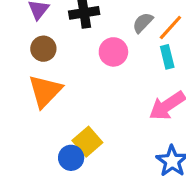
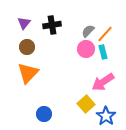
pink circle: (113, 52) -> (86, 49), moved
yellow square: (87, 142) -> (86, 104), moved

